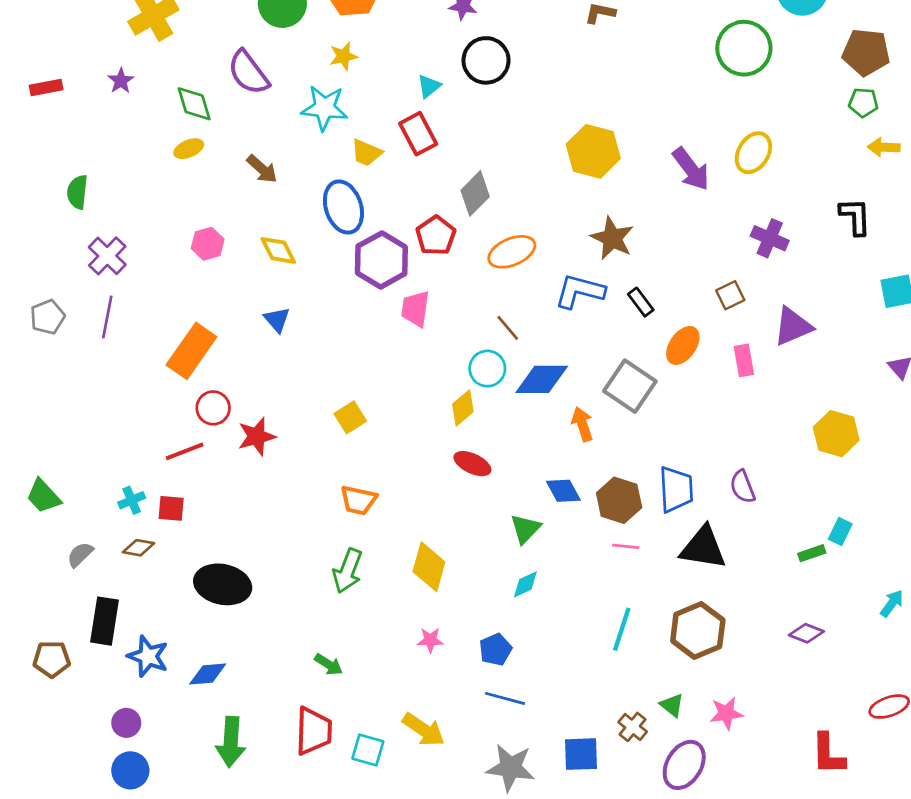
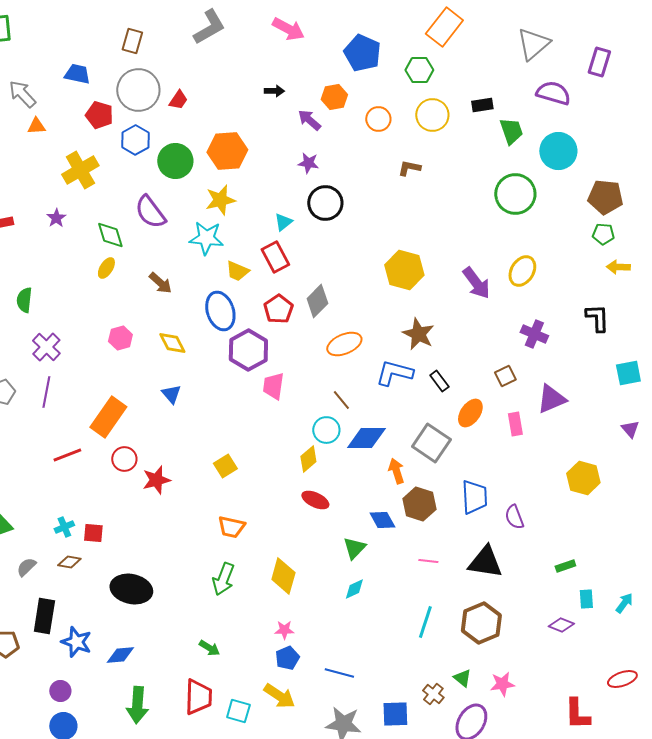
yellow star: (343, 56) -> (220, 200), size x1.4
yellow ellipse: (189, 149) -> (106, 268), turned -35
red pentagon: (436, 236) -> (278, 309), moved
red line: (185, 451) -> (67, 455), moved
blue trapezoid: (676, 489) -> (474, 497), moved
brown hexagon: (619, 500) -> (419, 504), moved
cyan rectangle: (840, 531) -> (586, 599), moved, turned -30
blue pentagon: (495, 650) -> (287, 658), moved

